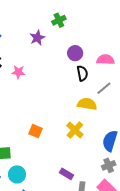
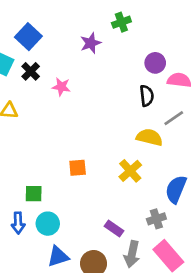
purple circle: (75, 53) -> (155, 63), moved
orange square: (36, 131) -> (78, 168), turned -32
gray cross: (109, 165) -> (156, 219), moved

